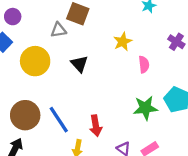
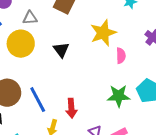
gray triangle: (59, 30) -> (30, 18), moved
yellow star: (123, 42) -> (103, 33), size x1.5

